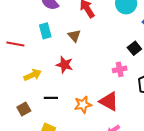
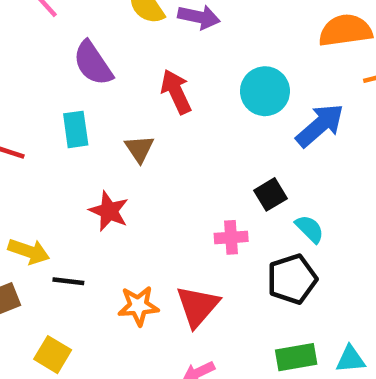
yellow arrow: (33, 75) -> (29, 251), moved, turned 36
red triangle: (109, 101) -> (198, 306), turned 35

